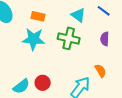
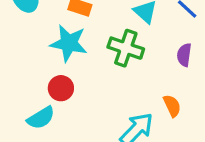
red circle: (43, 83) -> (61, 88), moved

